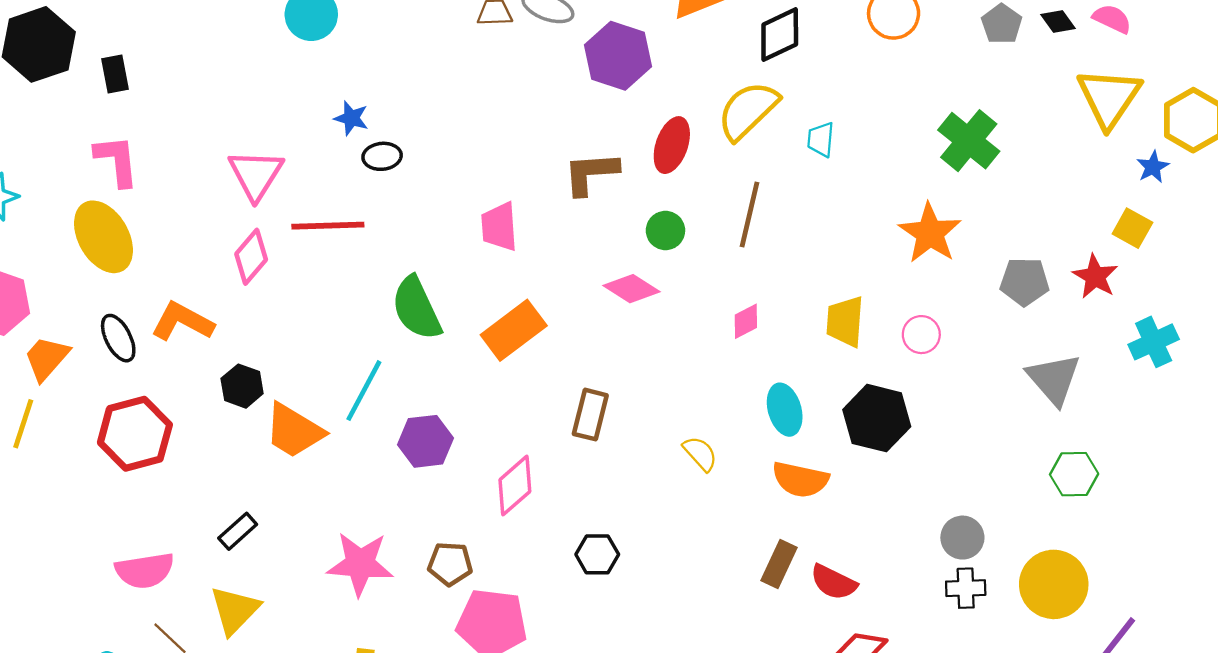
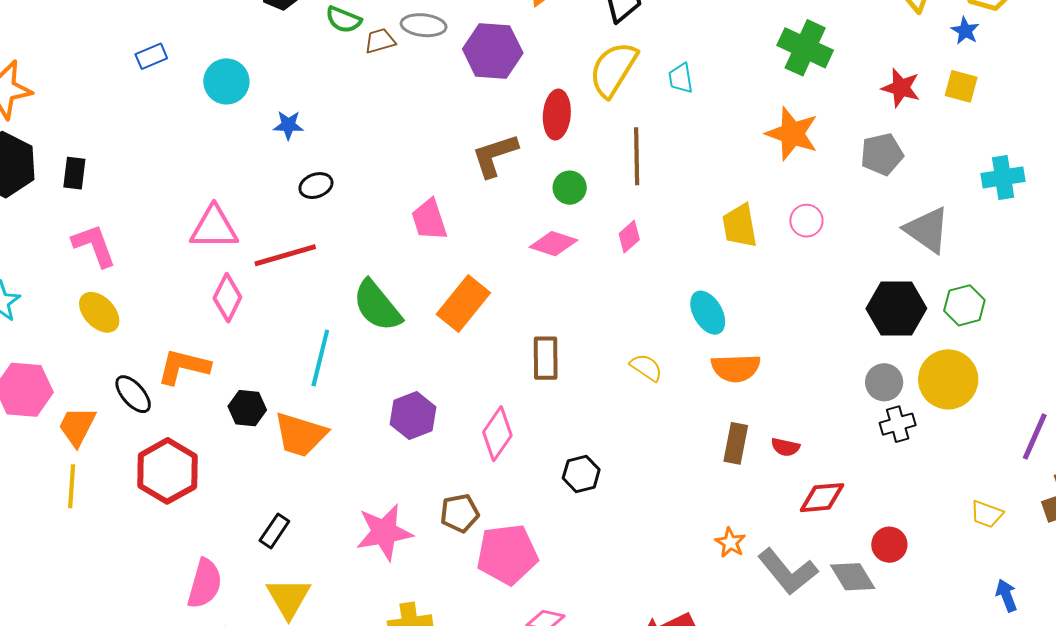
black rectangle: (115, 74) -> (74, 173), turned 32
blue star: (351, 118) -> (288, 125), moved
pink triangle: (256, 175) -> (214, 228), turned -48
yellow ellipse: (103, 237) -> (99, 312), size x0.7
red star: (1095, 276) -> (901, 88), moved
pink diamond: (746, 321) -> (629, 237), moved
cyan cross: (1154, 342) -> (1003, 177), turned 30
cyan line: (364, 391) -> (320, 358), moved
black hexagon: (877, 418) -> (896, 309), moved
pink semicircle: (145, 570) -> (205, 584), turned -51
red semicircle: (834, 582) -> (785, 447), size x0.7
yellow circle: (1054, 584) -> (948, 379), moved

